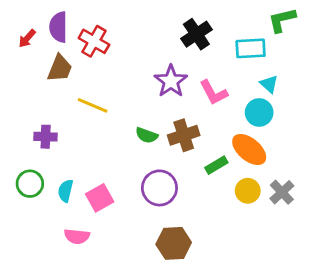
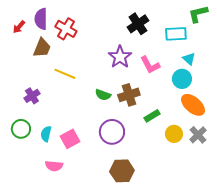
purple cross: (46, 137) -> (32, 96), turned -35
orange ellipse: (249, 149) -> (193, 105), moved

